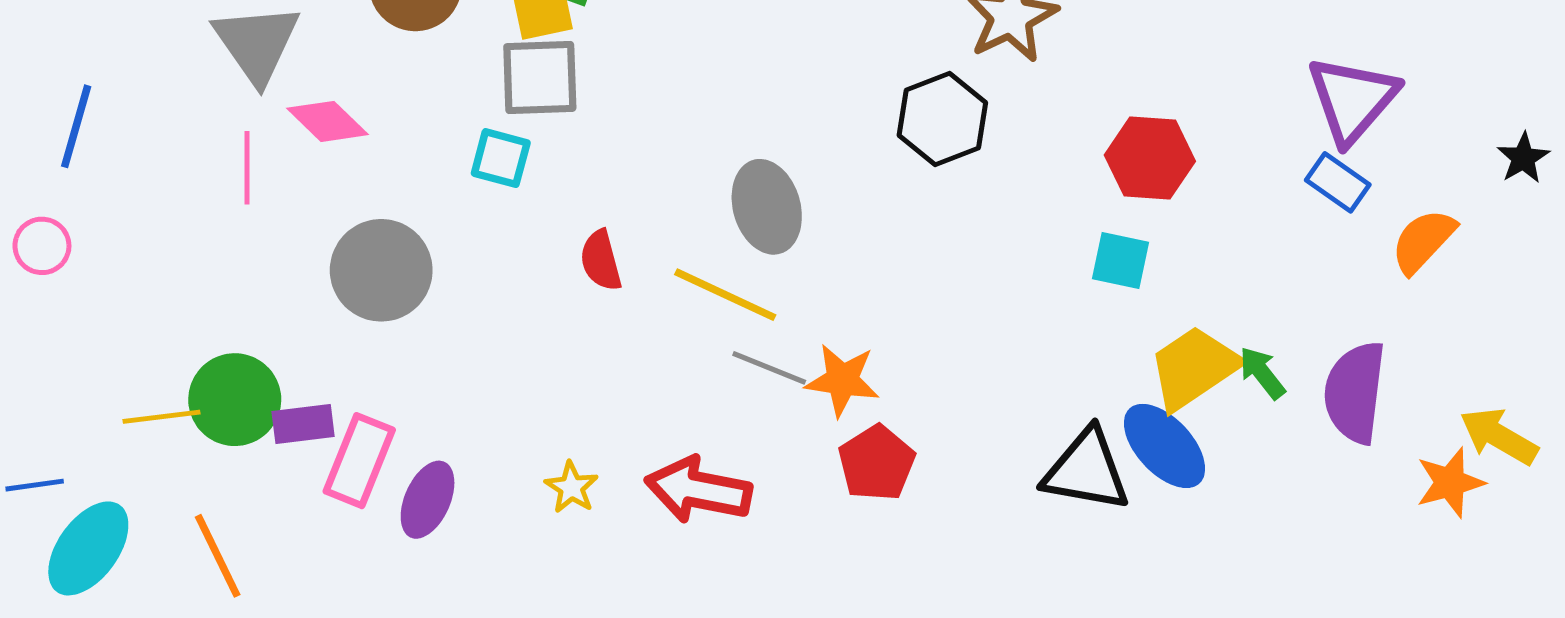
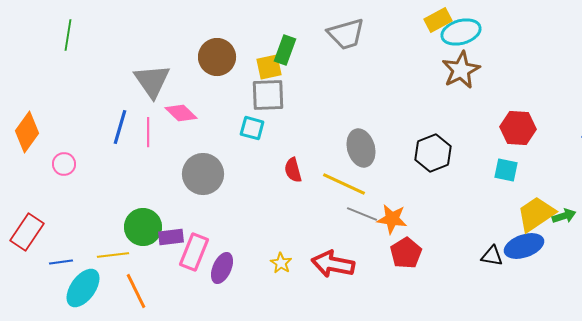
black hexagon: (942, 119) -> (433, 153), moved
blue line: (76, 126) -> (120, 127), moved
green arrow: (1262, 373) -> (564, 216), turned 110
yellow line: (162, 417) -> (113, 255), moved
blue ellipse: (1165, 446) -> (524, 246), turned -66
black triangle: (1086, 470) -> (492, 256), size x0.6

